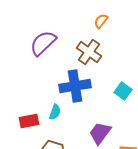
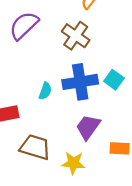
blue cross: (75, 86) -> (80, 82), moved
cyan semicircle: (55, 112) -> (45, 91), moved

